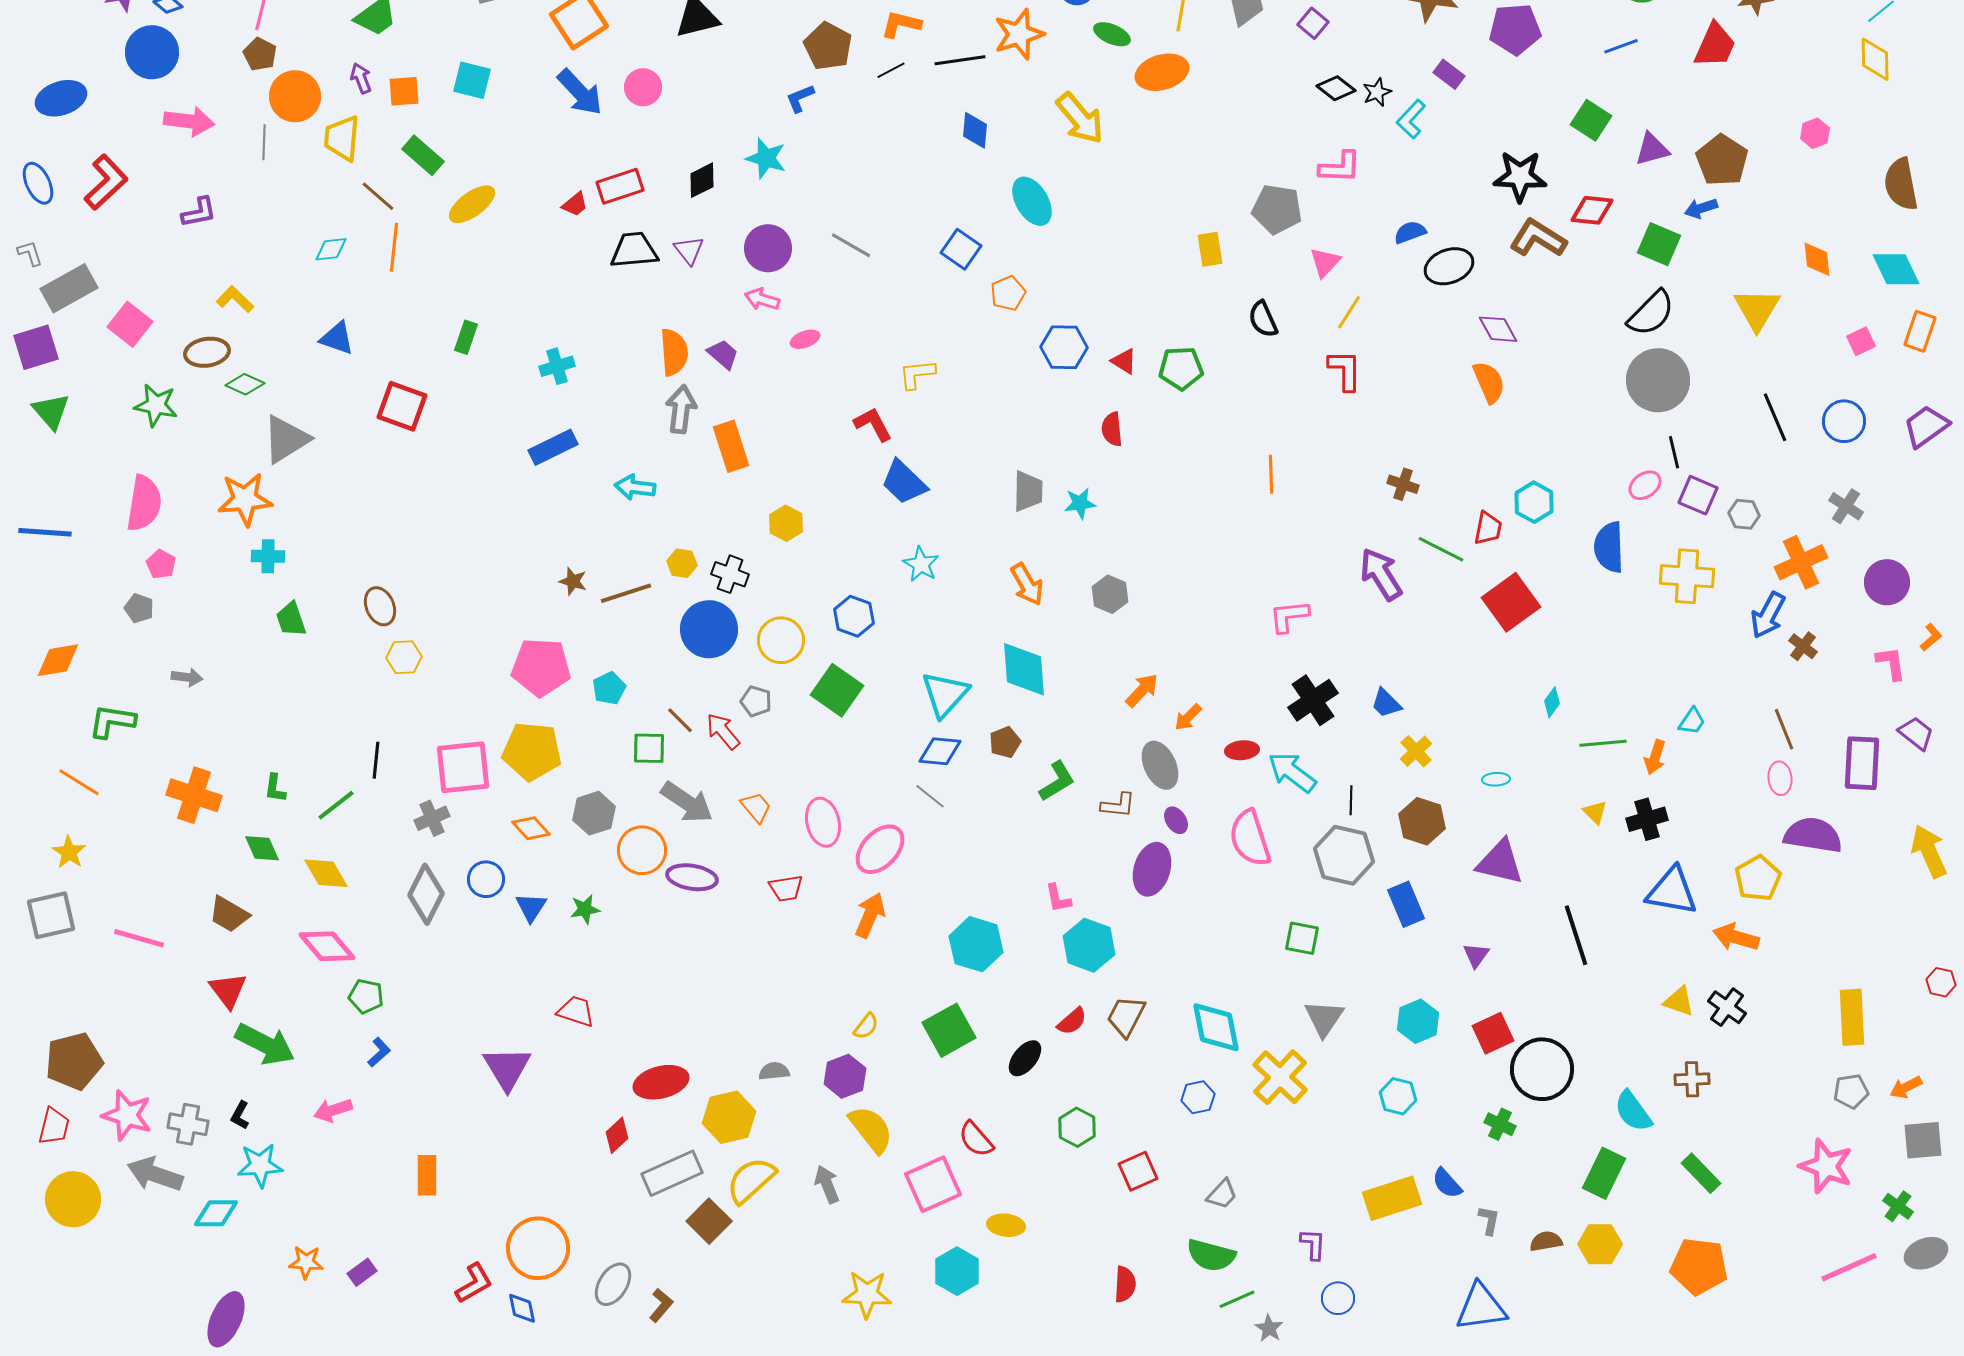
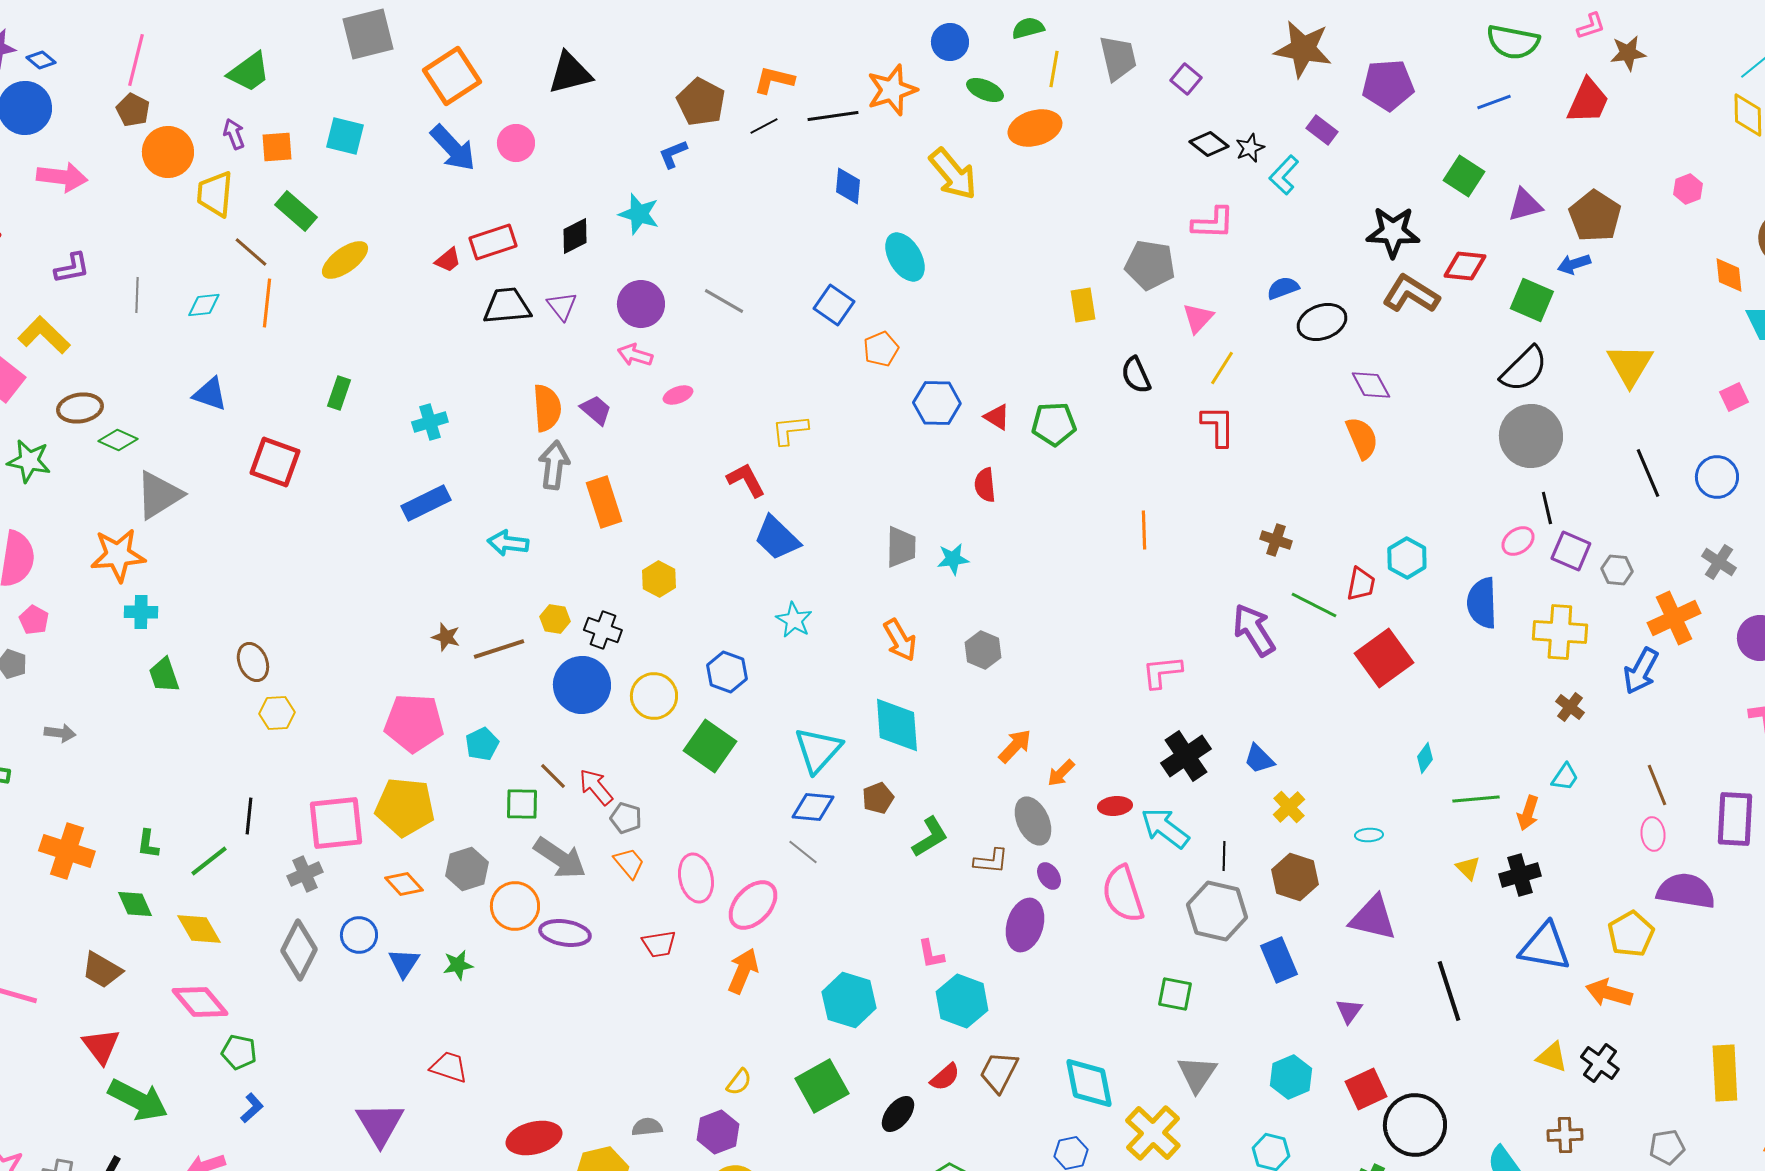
gray line: (264, 142) -> (137, 295), moved
orange diamond: (1817, 259) -> (1729, 275), moved
yellow L-shape: (235, 299) -> (44, 335), moved, size x1.4
brown cross: (1803, 646) -> (1570, 707), moved
gray pentagon: (756, 701) -> (626, 818), moved
gray pentagon: (1851, 1091) -> (1667, 1147), moved

